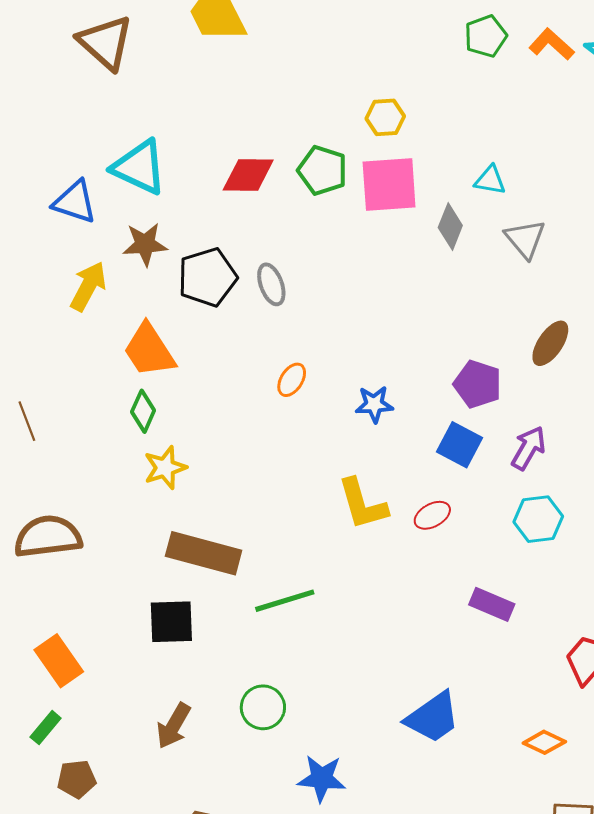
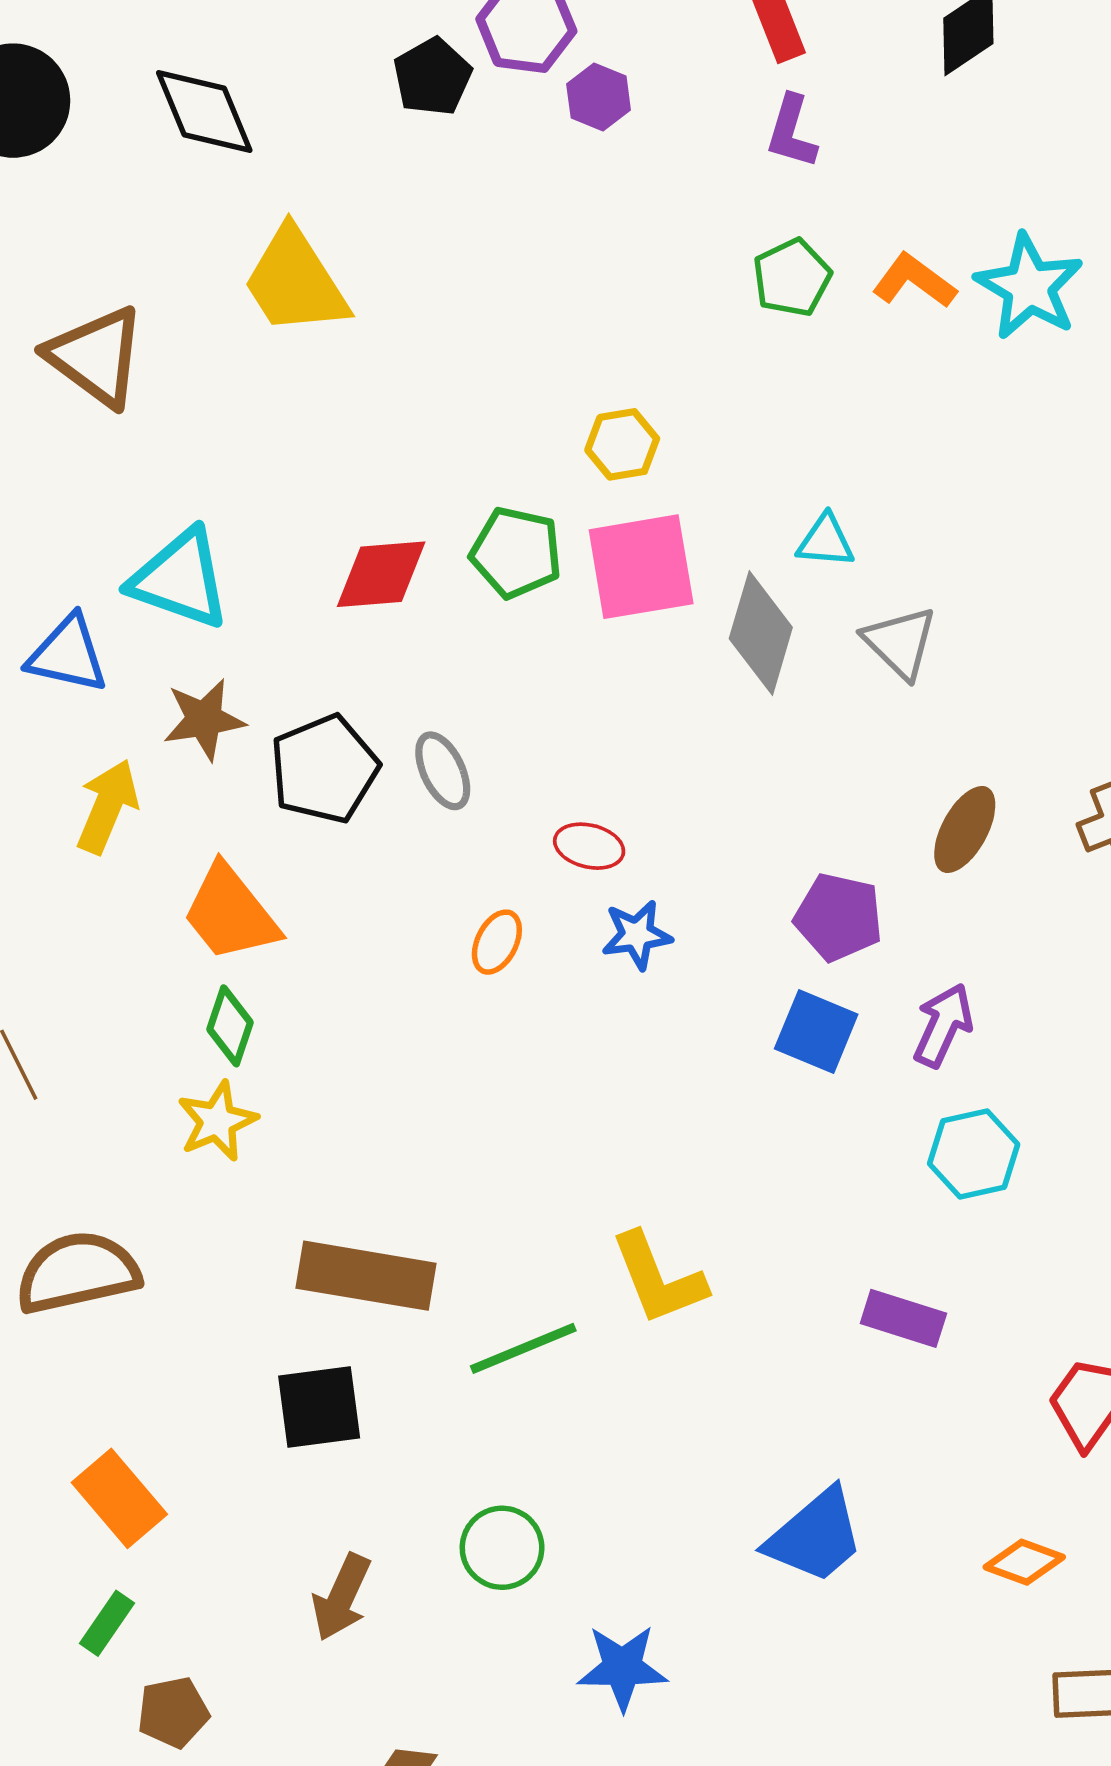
gray diamond: (450, 227) -> (761, 633), size x1.4
blue star: (374, 404) -> (637, 935), moved
yellow star: (165, 468) -> (217, 1121), moved
yellow L-shape: (362, 504) -> (658, 1279), moved
red ellipse: (432, 515) -> (589, 846), moved, turned 48

